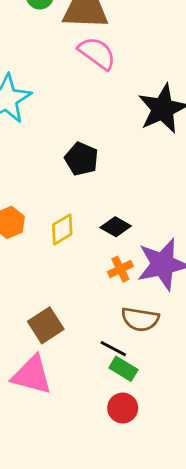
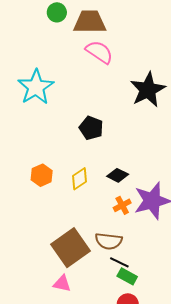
brown semicircle: (140, 319) -> (109, 241), moved
brown square: (46, 325) -> (71, 248), size x1.5
pink triangle: (32, 375) -> (62, 284), size x0.6

